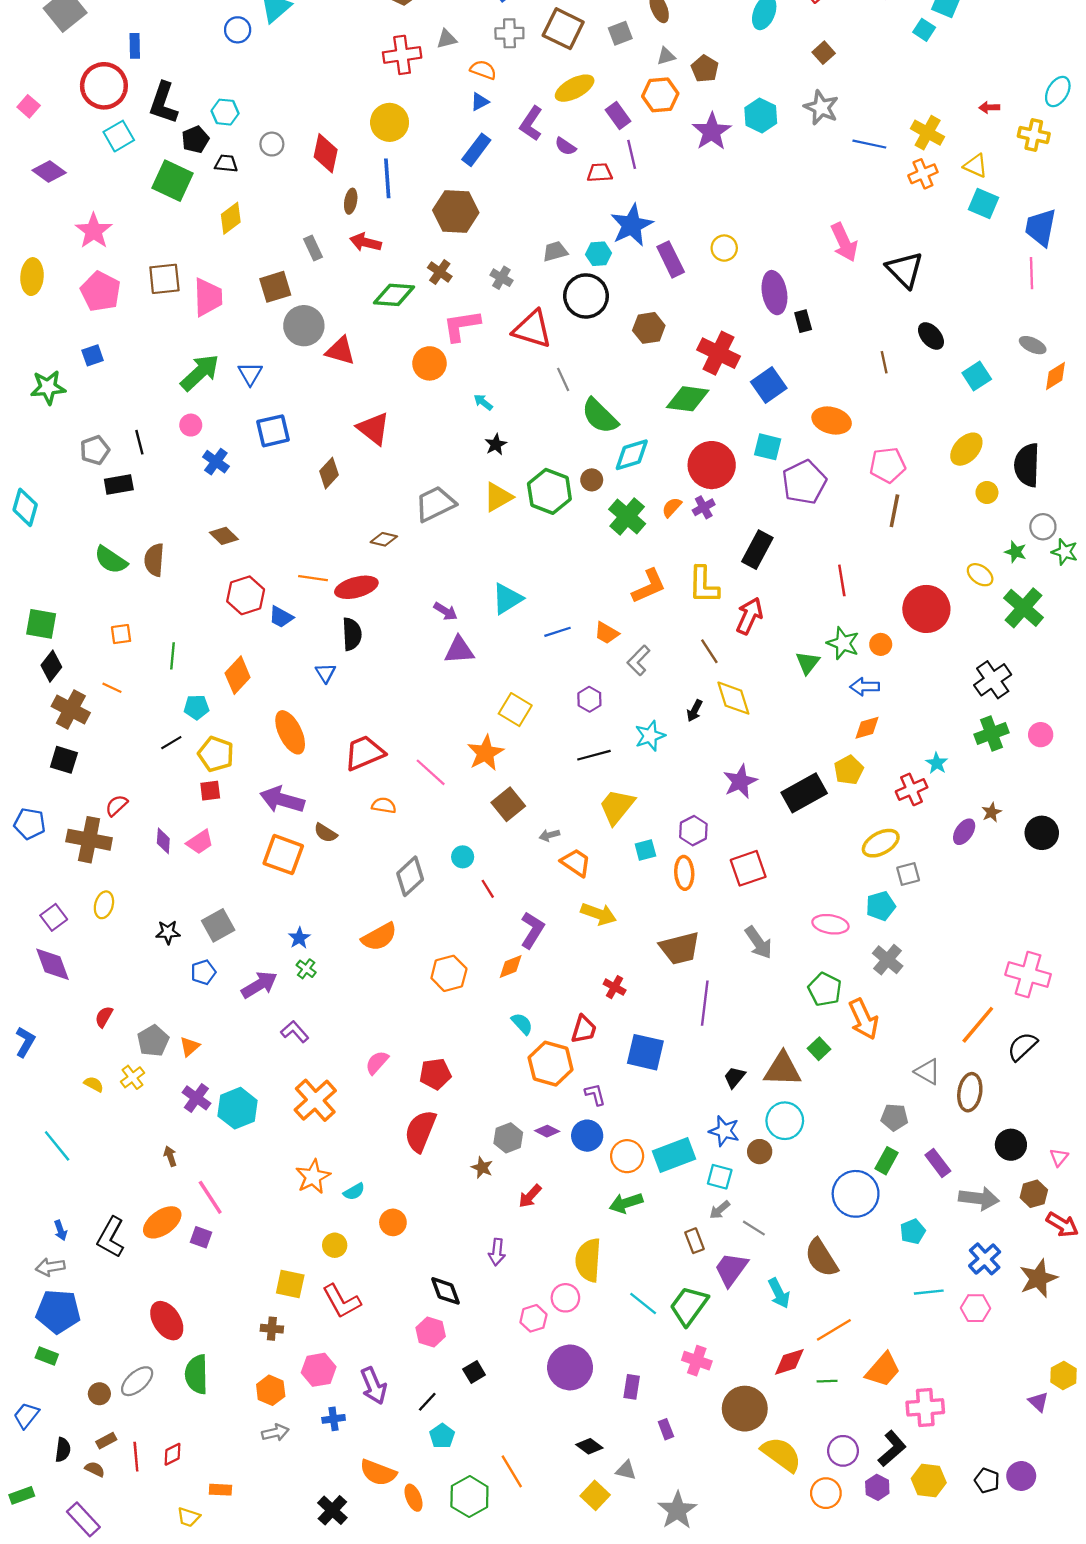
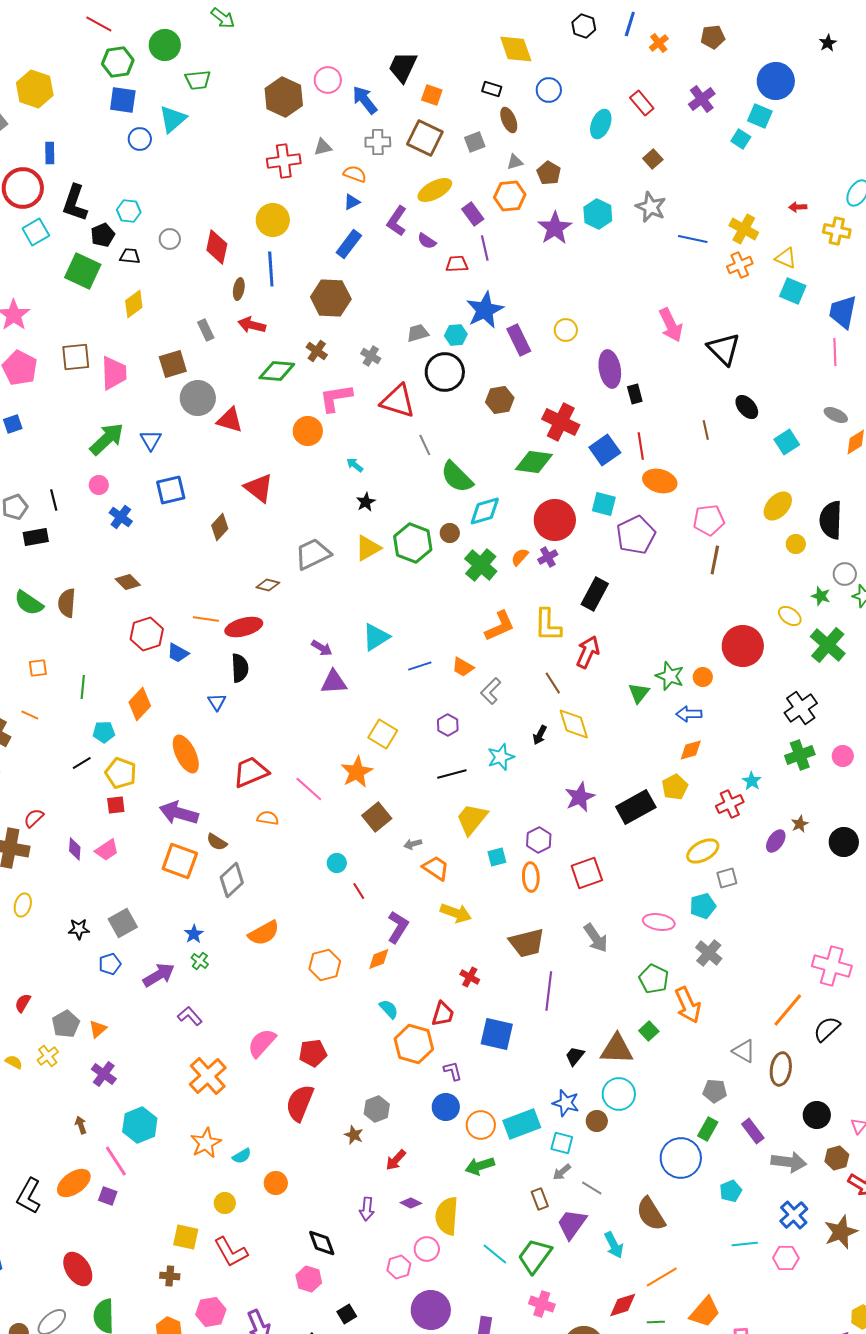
red line: (842, 580) -> (641, 446), moved
gray diamond: (410, 876) -> (232, 880), moved
pink semicircle: (377, 1062) -> (262, 1043), size x1.4
cyan hexagon: (238, 1108) -> (140, 1125), moved
purple diamond: (547, 1131) -> (411, 1203), moved

